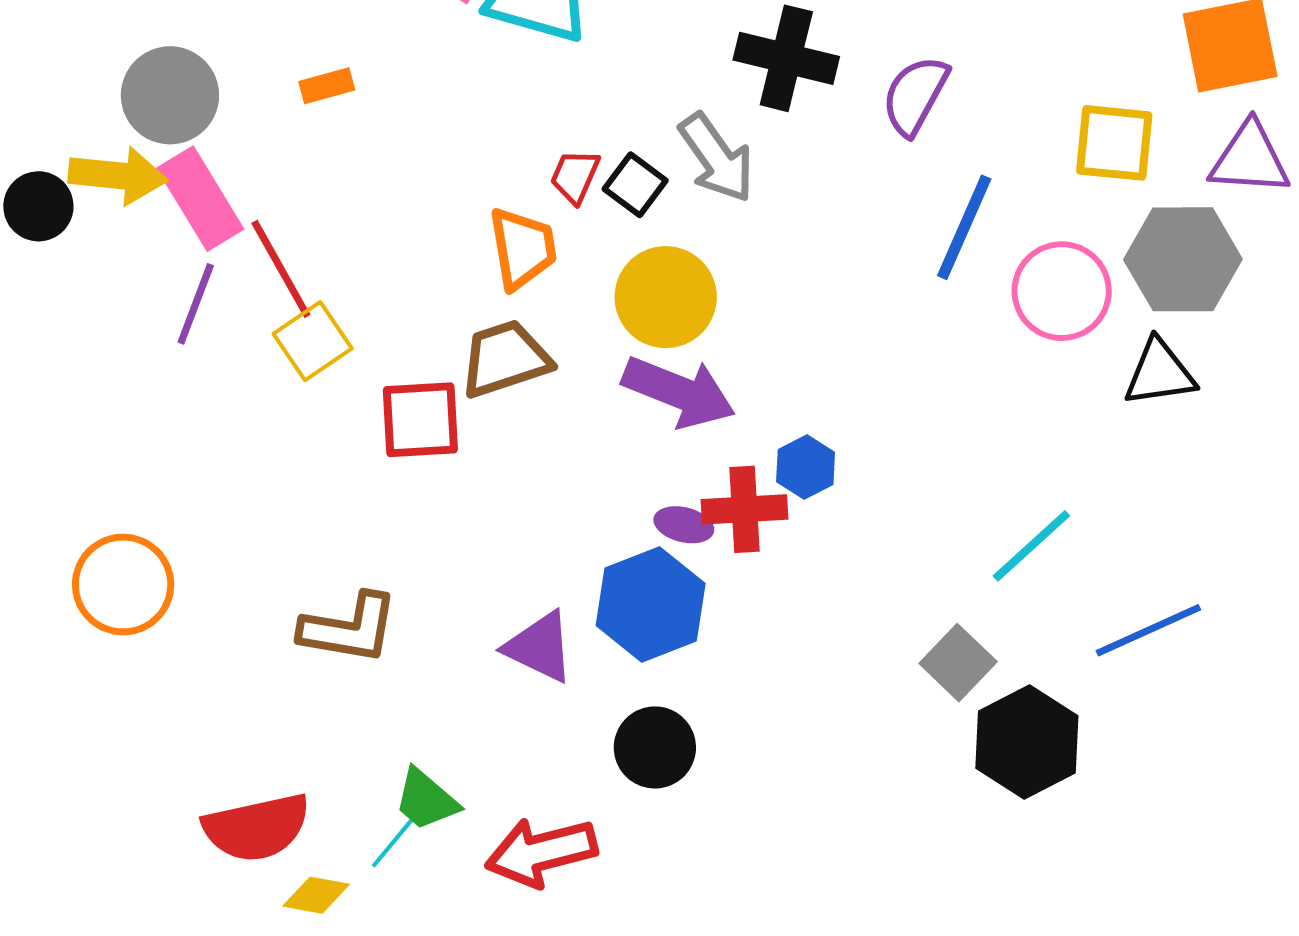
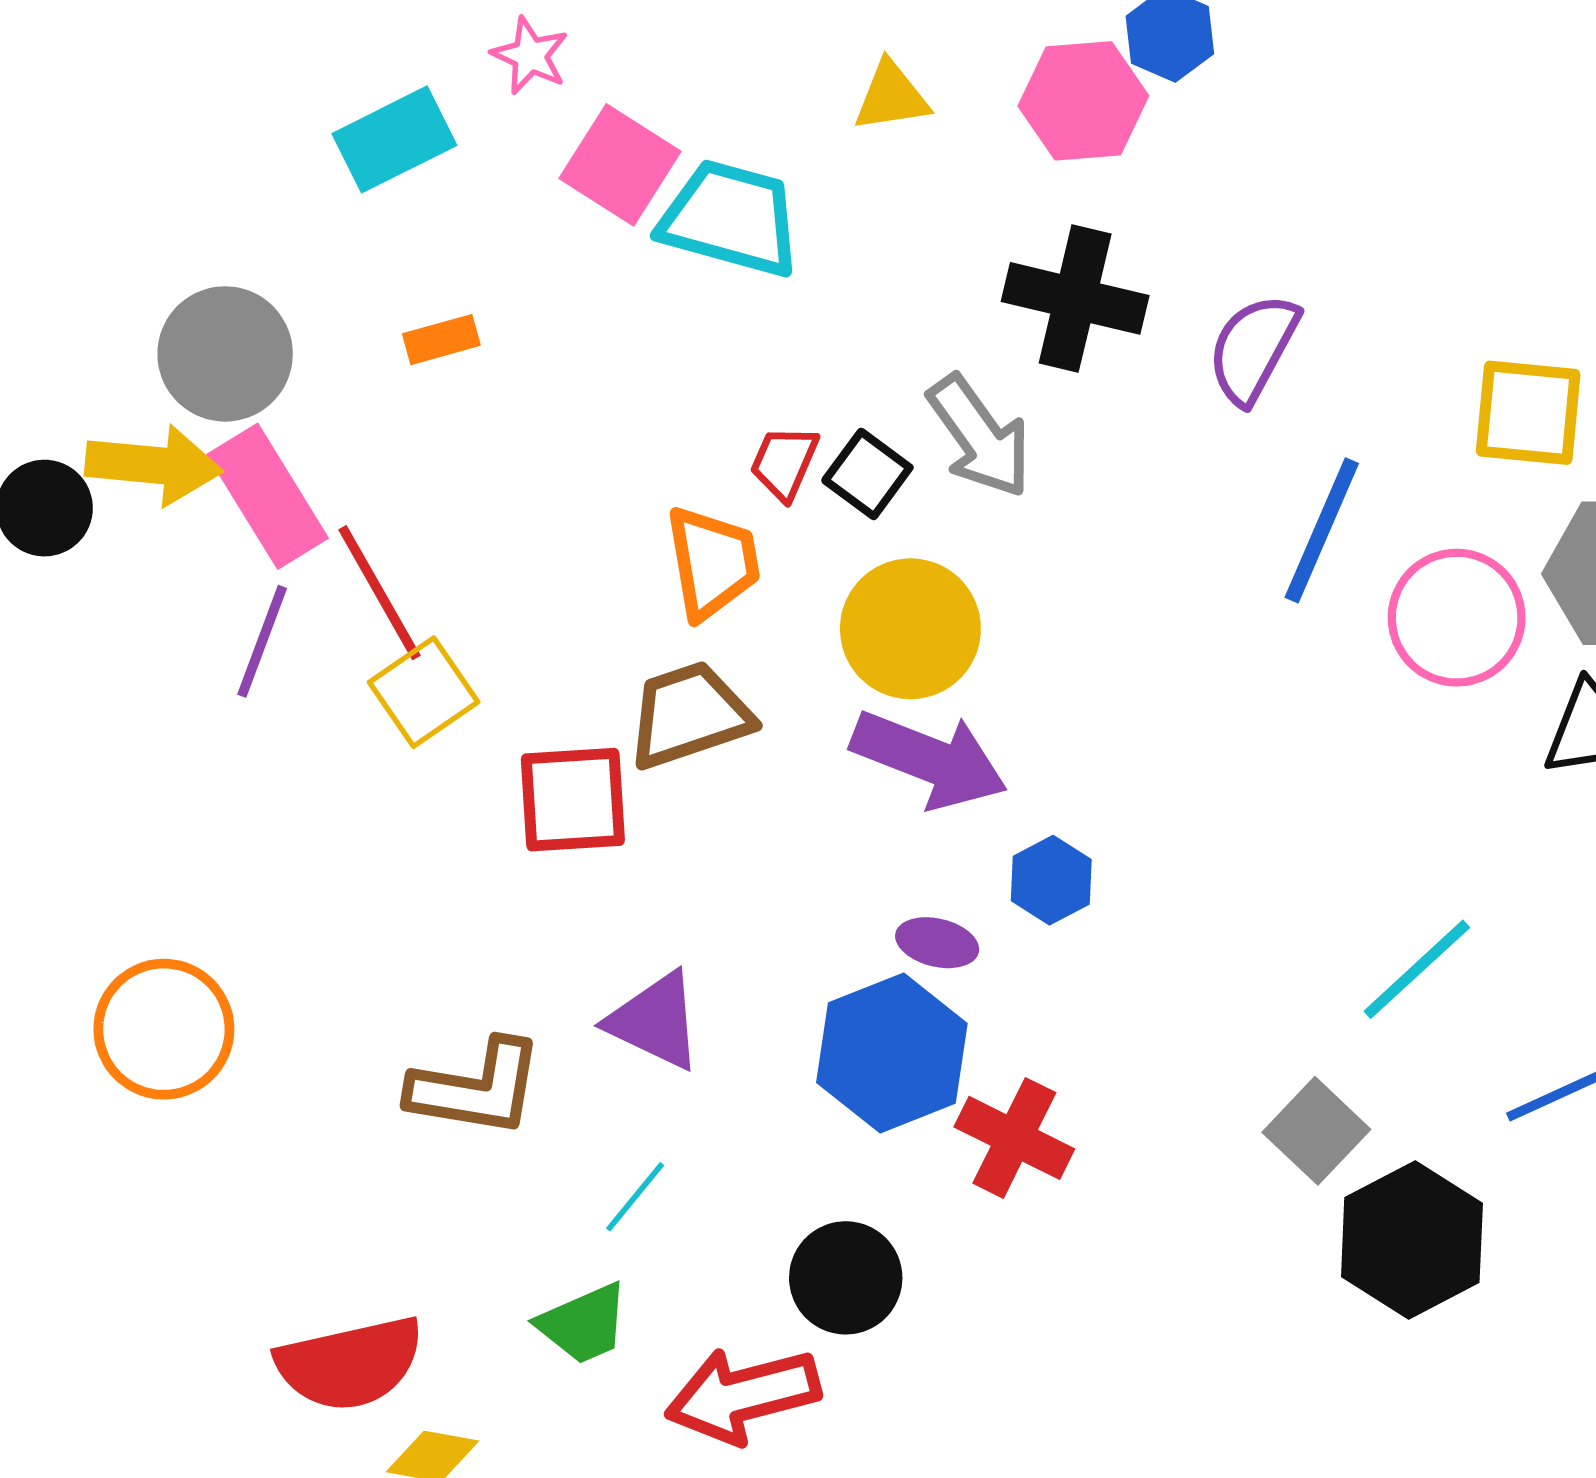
blue hexagon: (806, 467) -> (1051, 880), moved
red cross: (745, 509) -> (1014, 1138), moved, turned 30
purple triangle: (540, 647) -> (655, 1021), moved
black circle: (655, 747) -> (846, 1278), moved
green trapezoid: (426, 800) -> (583, 1324), turned -64
cyan line: (393, 842) -> (635, 1197), moved

